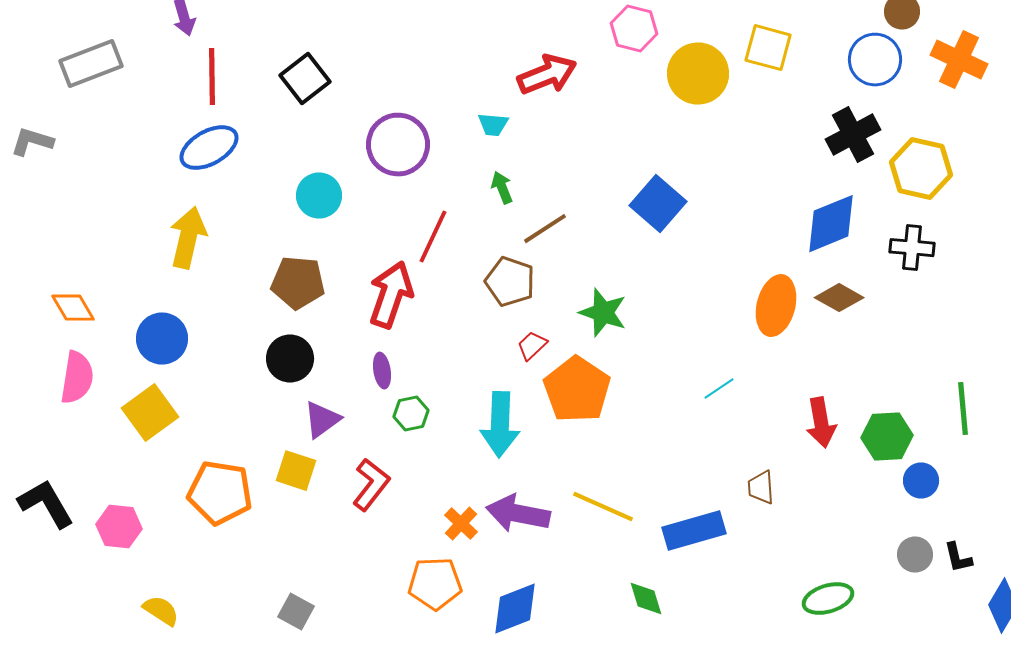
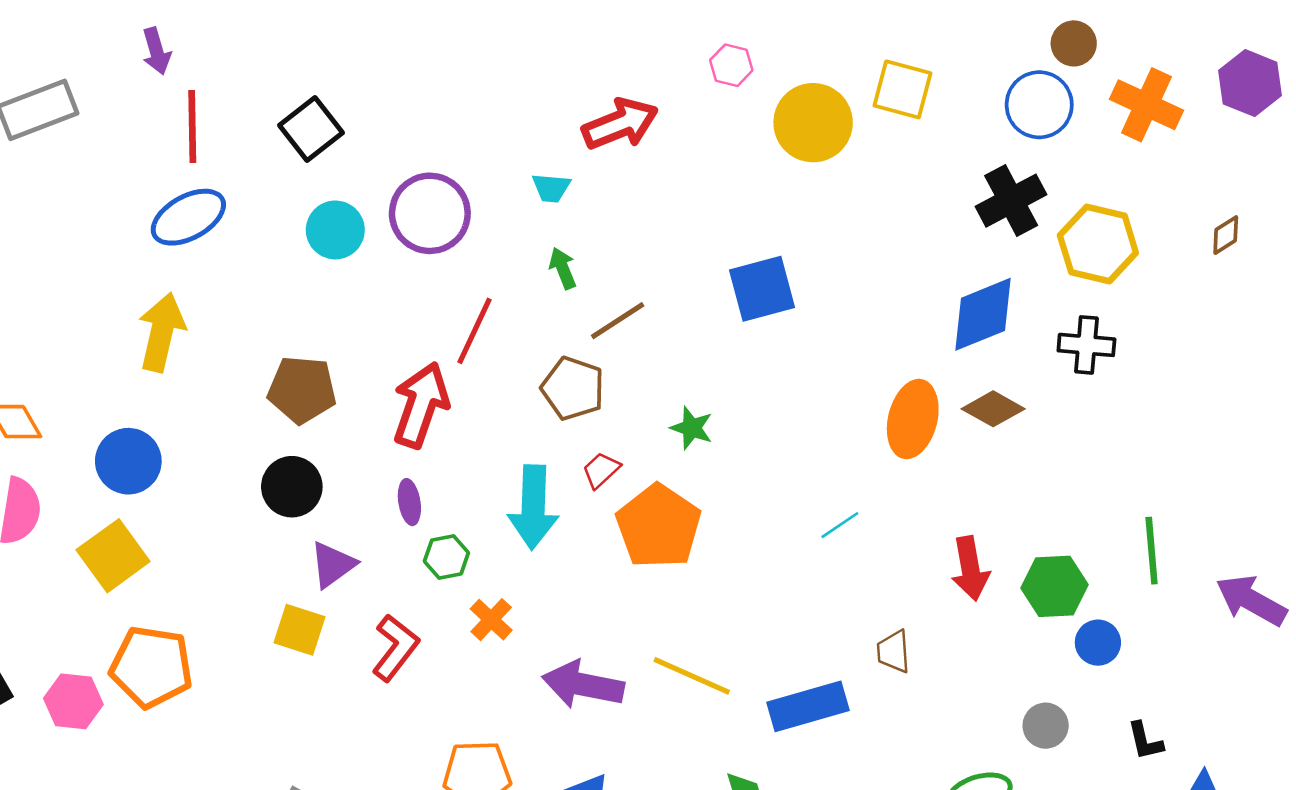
pink hexagon: (634, 29) -> (731, 65), size x0.7
cyan circle: (319, 196) -> (335, 230), moved
blue square: (658, 204) -> (762, 289), turned 34
green star: (603, 313) -> (692, 428), size x0.7
cyan arrow: (500, 425) -> (533, 507), moved
orange pentagon: (220, 493) -> (151, 667), moved
orange cross: (461, 524) -> (491, 620), moved
gray circle: (915, 555) -> (1046, 726), moved

